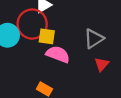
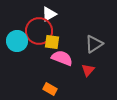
red triangle: (102, 64) -> (88, 70), moved

